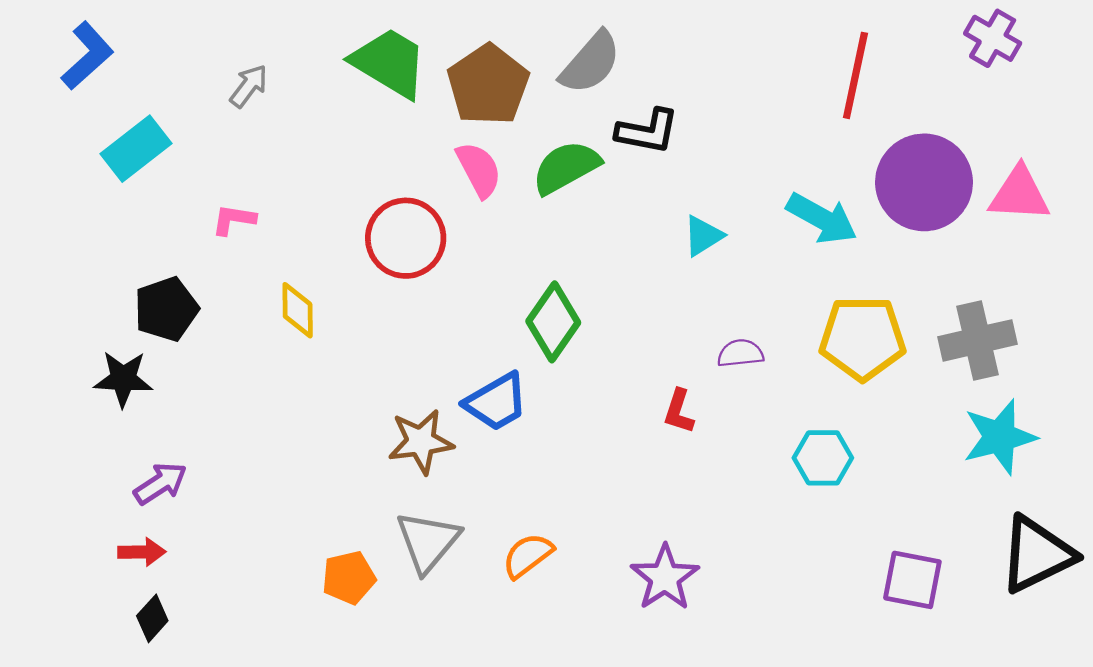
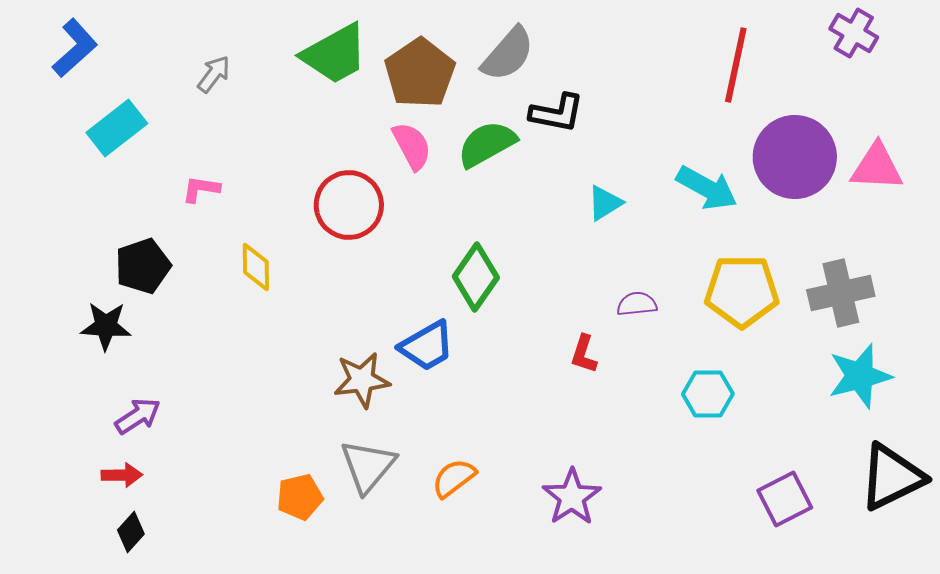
green trapezoid: (389, 63) -> (335, 54), turned 120
purple square: (912, 580) -> (785, 499), turned -38

